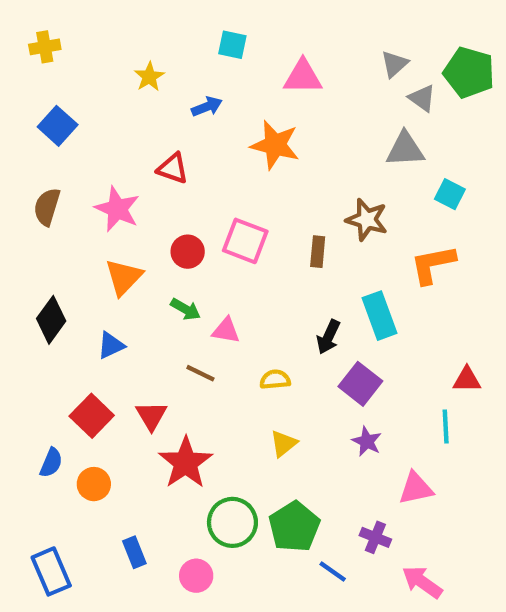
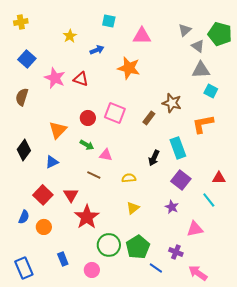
gray triangle: (405, 149) -> (201, 70), moved
pink star: (117, 209) -> (55, 78), moved
brown rectangle: (318, 252) -> (149, 118), turned 32
purple square: (360, 384) -> (181, 180), moved
cyan line: (446, 426) -> (209, 200), turned -35

